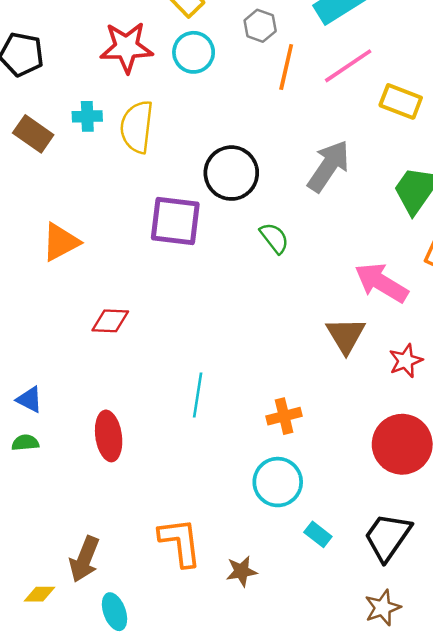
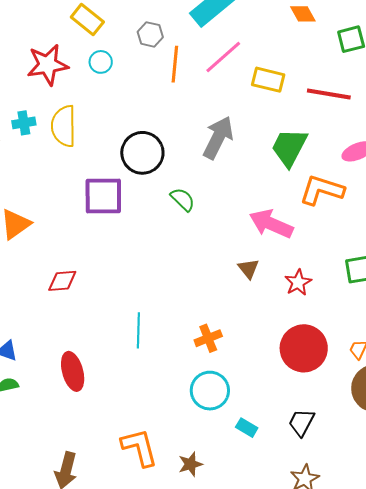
cyan circle: (194, 52) -> (101, 62), size x0.7
brown triangle: (346, 335) -> (248, 269), size x0.7
black trapezoid: (388, 537) -> (302, 422), size x0.7

